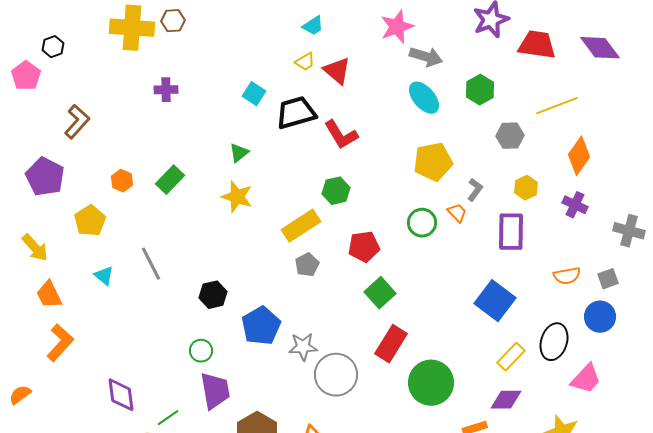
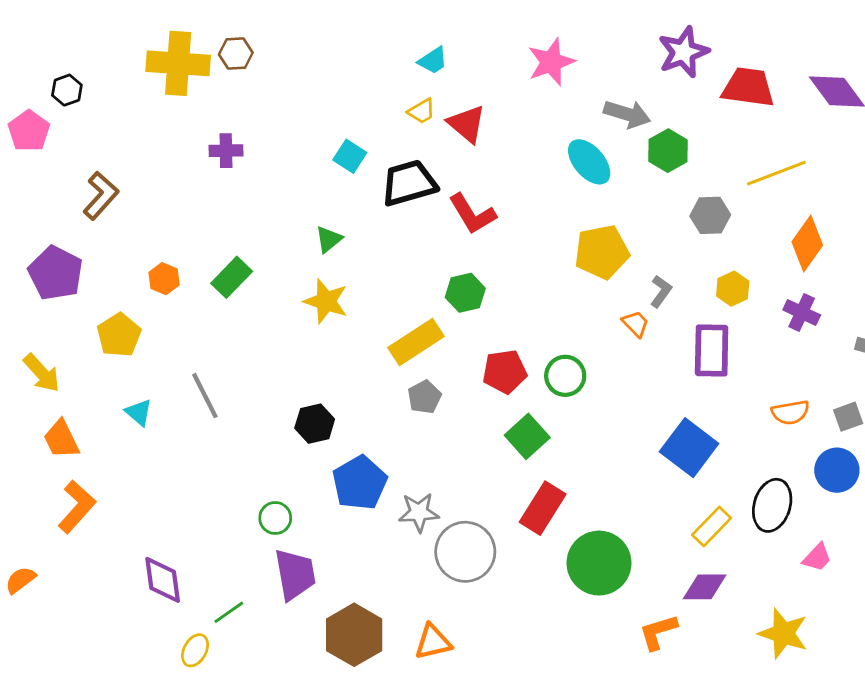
gray arrow: (426, 57) -> (627, 114), moved
green circle: (422, 223) -> (565, 376), moved
black hexagon: (213, 295) -> (315, 424), moved
pink trapezoid: (586, 379) -> (817, 557), size x0.7

